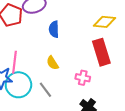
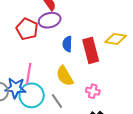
red rectangle: (101, 52) -> (91, 50), moved
yellow semicircle: (53, 63) -> (65, 76), size x1.5

